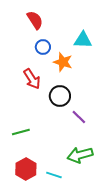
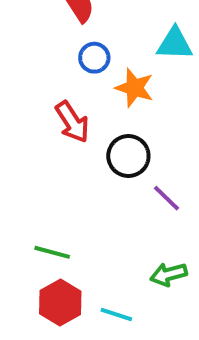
green line: (21, 132) -> (52, 252), moved, turned 30
green arrow: (80, 155) -> (169, 274), size x0.7

